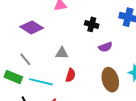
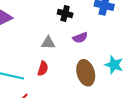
gray triangle: (62, 53) -> (48, 43), moved

